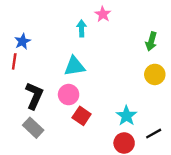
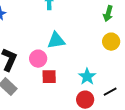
cyan triangle: (74, 66) -> (56, 41), moved
red square: (82, 116) -> (49, 77), turned -35

